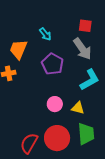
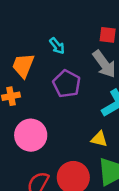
pink circle: (55, 104) -> (31, 135), moved, size x1.6

